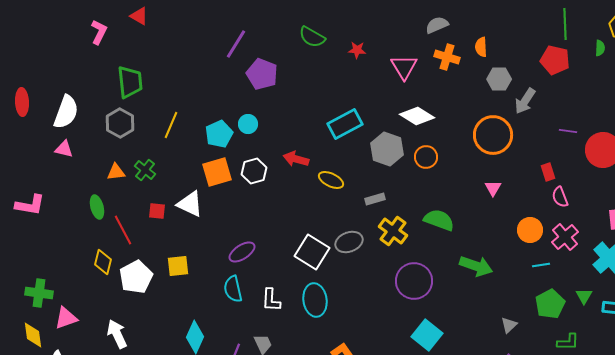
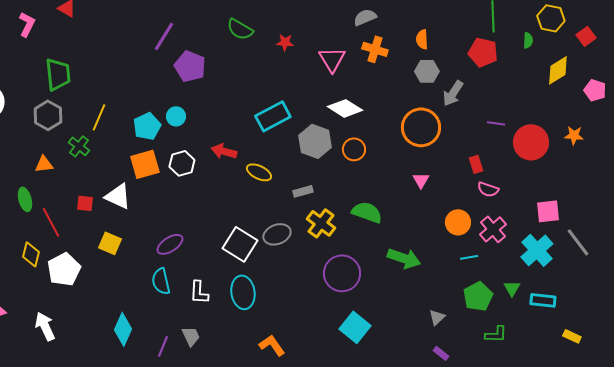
orange semicircle: (481, 47) -> (422, 39), moved
green cross: (145, 170) -> (79, 146), moved
pink semicircle: (560, 197) -> (488, 189), turned -50
yellow square: (178, 266) -> (110, 243), moved, turned 30

